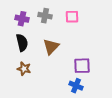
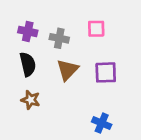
gray cross: (45, 16) -> (59, 38), moved
purple square: (82, 66) -> (106, 72), moved

